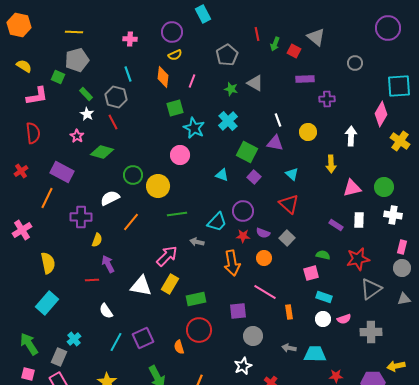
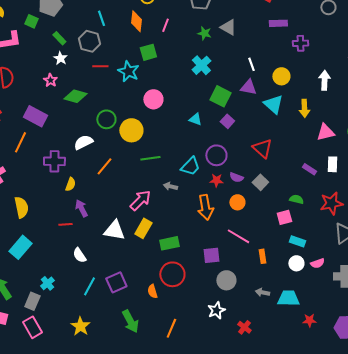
red line: (113, 122) -> (100, 66), moved, turned -63
cyan star: (194, 128) -> (128, 71), moved
cyan triangle: (292, 174) -> (273, 104), moved, size x1.5

